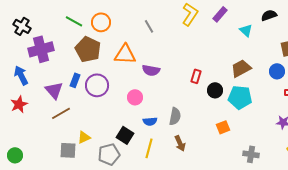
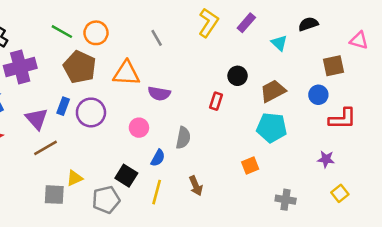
black circle: (215, 90) -> (238, 76), moved
gray semicircle: (175, 116) -> (183, 138), moved
blue semicircle: (150, 121) -> (158, 158), turned -56

